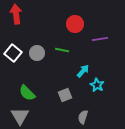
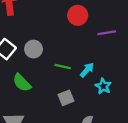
green line: (62, 50) -> (63, 66), moved
green semicircle: (27, 93) -> (22, 83), moved

